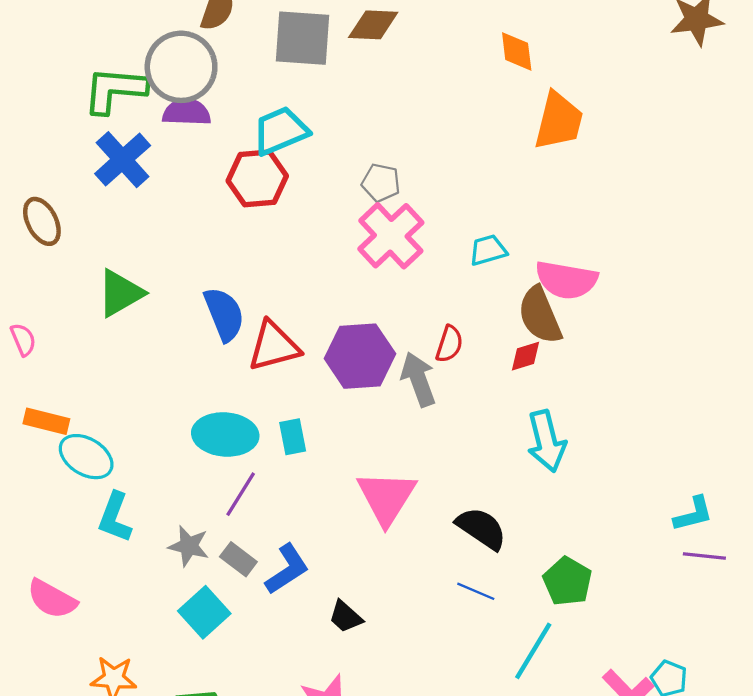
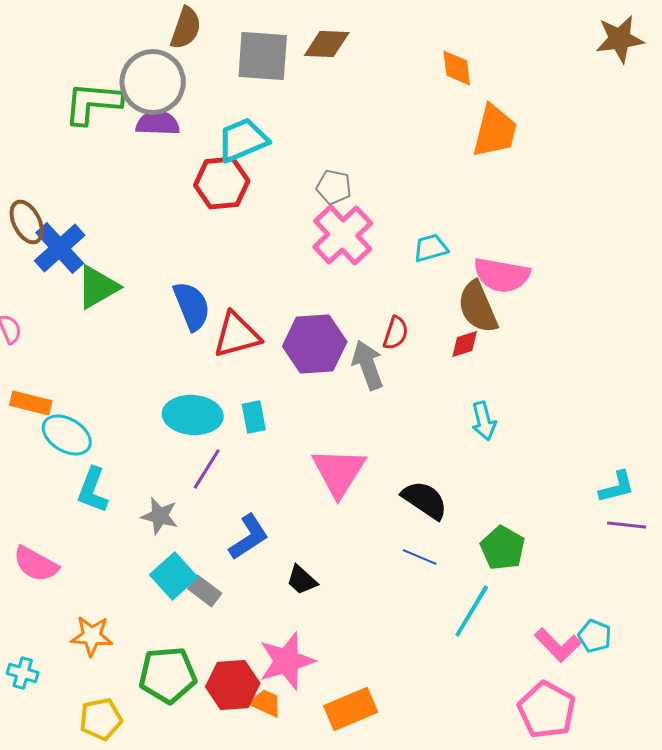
blue cross: (123, 160) -> (60, 248), moved
cyan arrow: (546, 441) -> (484, 421), size x0.7
gray rectangle: (238, 559) -> (205, 591), moved

